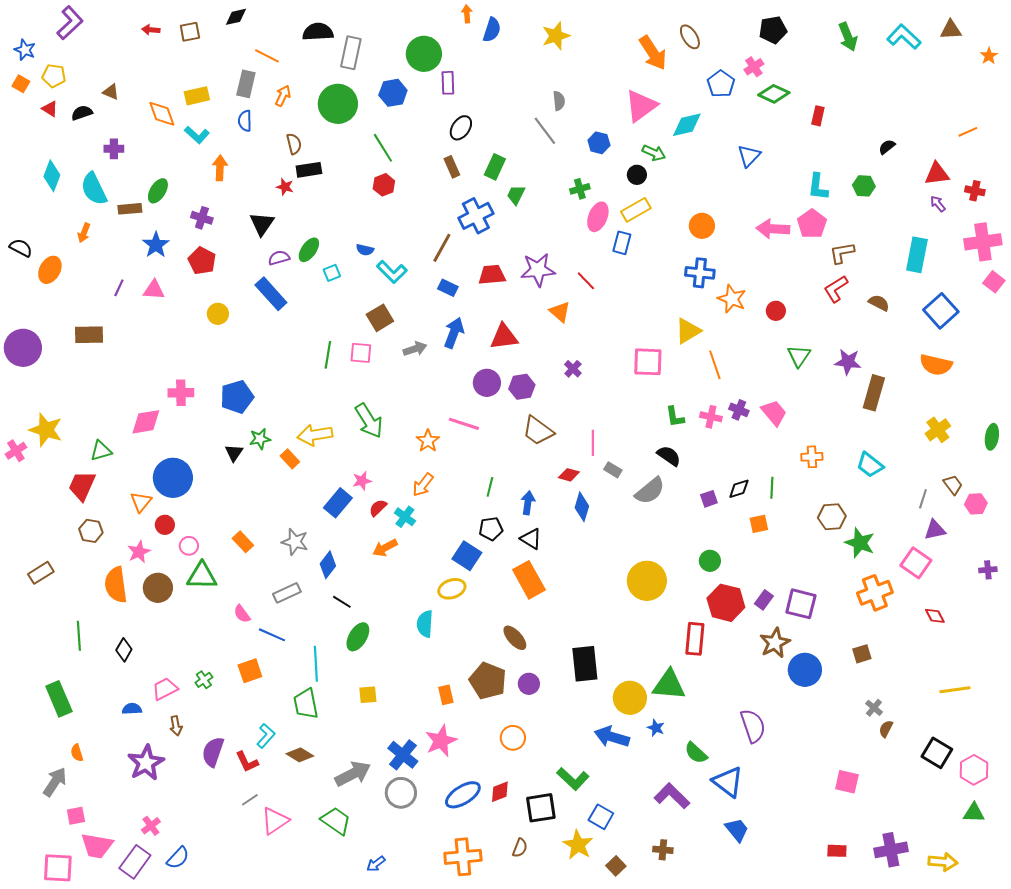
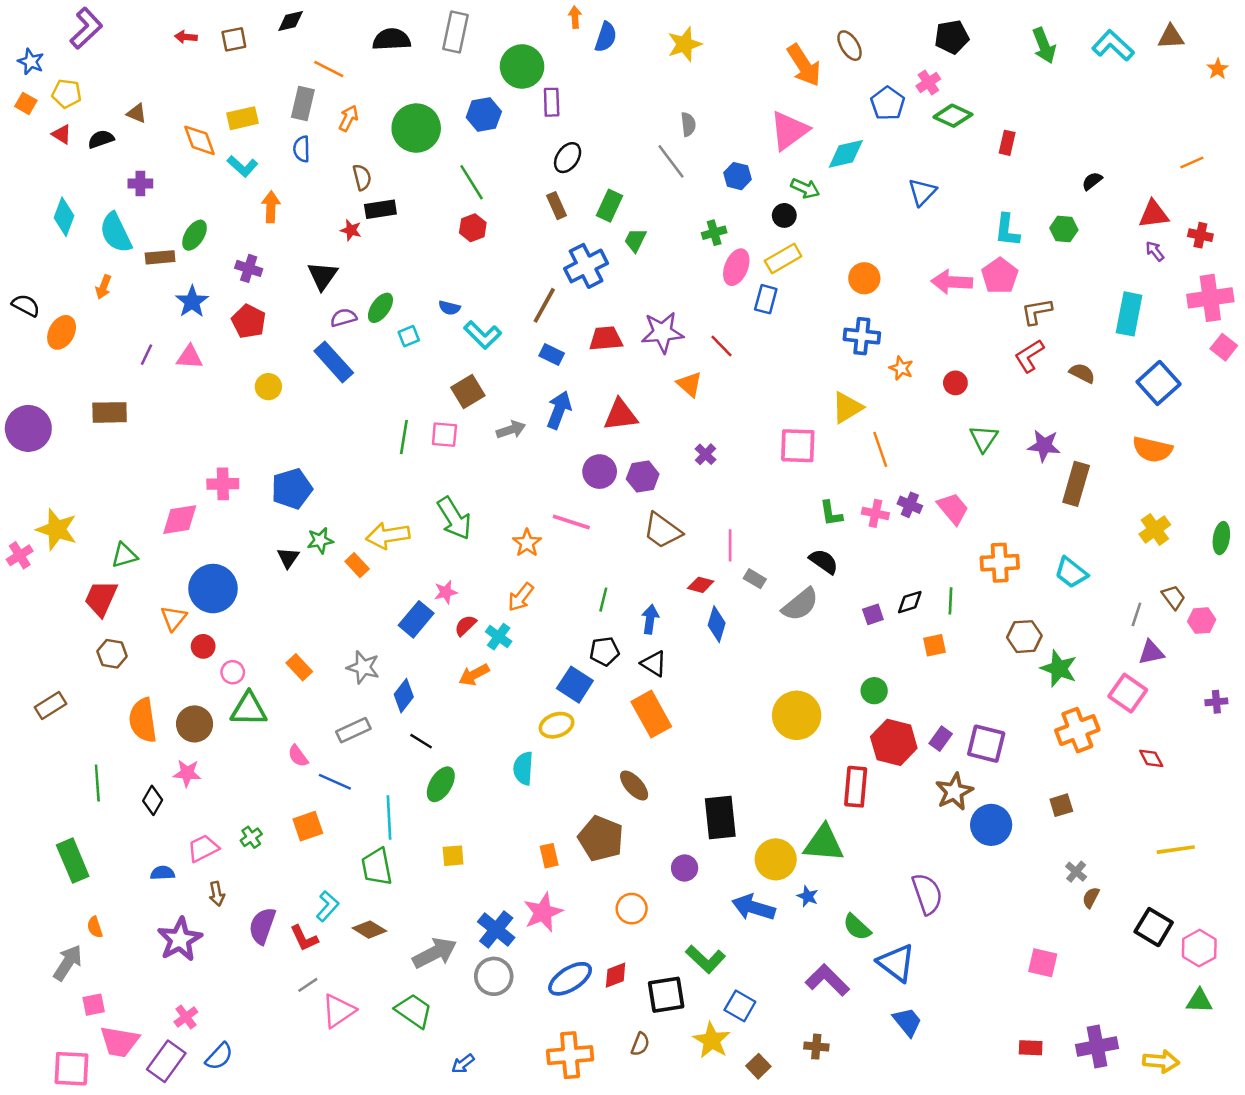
gray rectangle: (351, 53) -> (456, 32), moved
orange star: (732, 299) -> (901, 368), size x0.7
orange cross: (812, 457) -> (1000, 563), size x1.4
pink star: (139, 552) -> (187, 773), moved, turned 30
purple circle: (529, 684) -> (685, 868), moved

